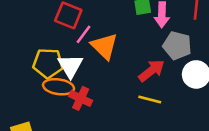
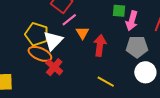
gray pentagon: (177, 45) -> (137, 47), turned -30
orange triangle: (104, 46) -> (82, 33), size x0.6
red arrow: (152, 71) -> (100, 45), moved, turned -60

